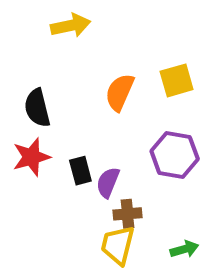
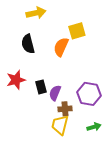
yellow square: (177, 80) -> (77, 31), moved
black semicircle: (37, 108) -> (28, 44), moved
purple hexagon: (175, 155) -> (89, 94), moved

